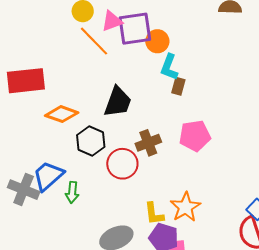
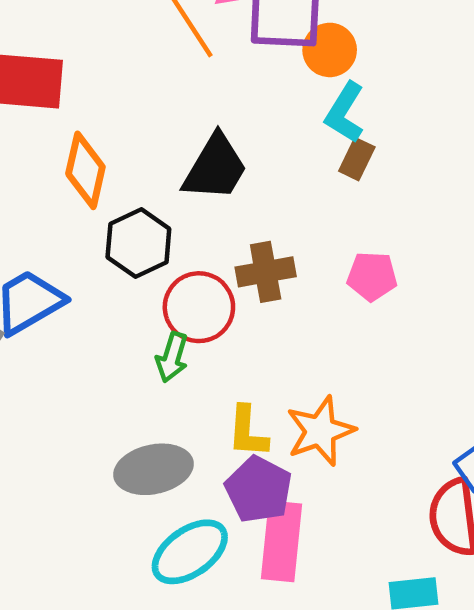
orange diamond: (62, 114) -> (85, 170), turned 72
pink pentagon: (195, 136) -> (372, 276), size x0.7
green arrow: (72, 192) -> (172, 357), moved

